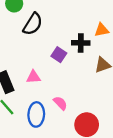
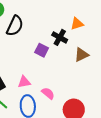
black cross: (81, 43) -> (60, 37), turned 35
pink triangle: (33, 77) -> (24, 82), moved

